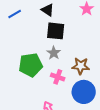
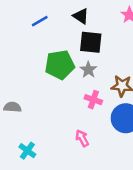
green pentagon: (31, 65) -> (60, 65), moved

